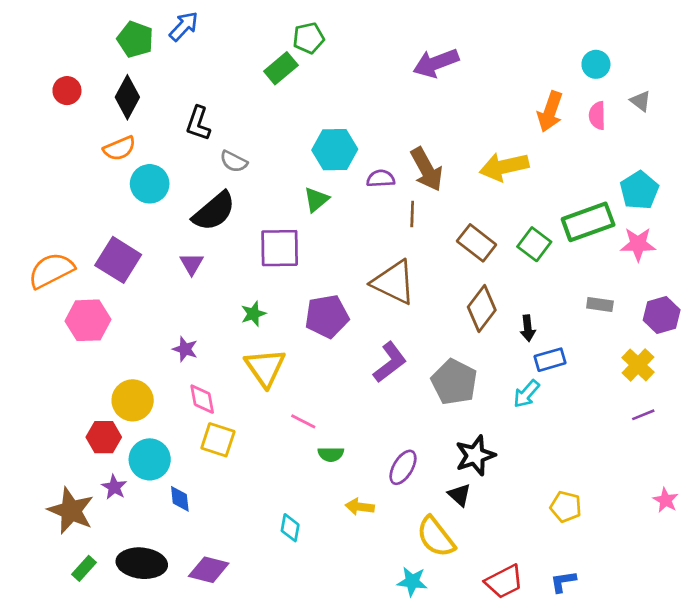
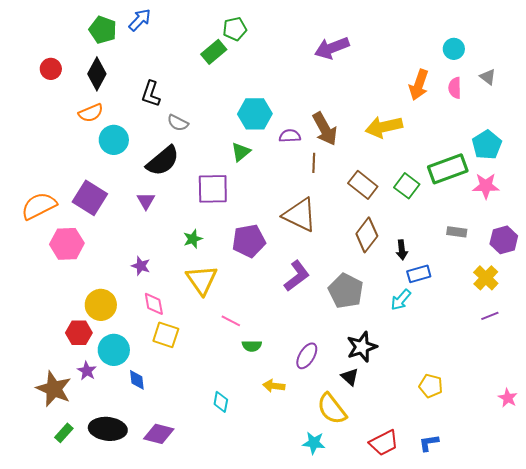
pink star: (666, 500) -> (508, 398), moved

